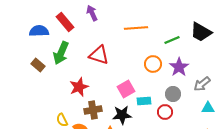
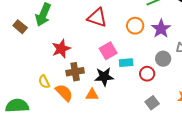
red triangle: (99, 55) -> (97, 18), moved
gray circle: (173, 94) -> (163, 59), moved

